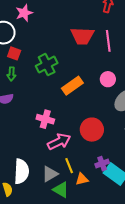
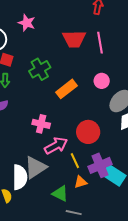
pink star: (24, 13) -> (27, 23), moved, turned -30
purple cross: (102, 164) -> (100, 165), size x1.6
yellow line: (69, 166) -> (75, 161), moved
gray triangle: (50, 174) -> (35, 167), moved, size x1.4

